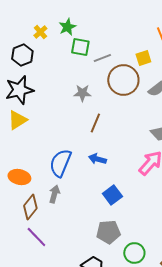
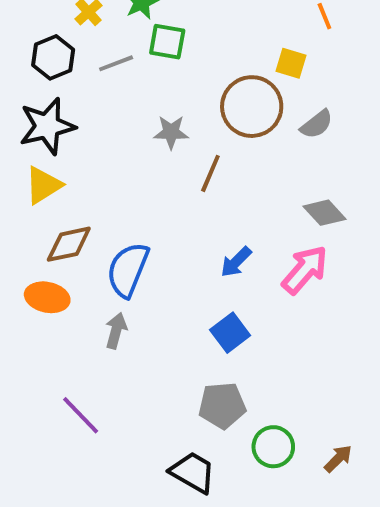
gray line: (102, 58) -> (116, 63), moved
yellow square: (143, 58) -> (291, 63), turned 35
brown line: (95, 123) -> (210, 173), moved
blue arrow: (97, 159) -> (236, 262), moved, turned -60
brown diamond: (30, 207) -> (69, 244), moved, turned 40

